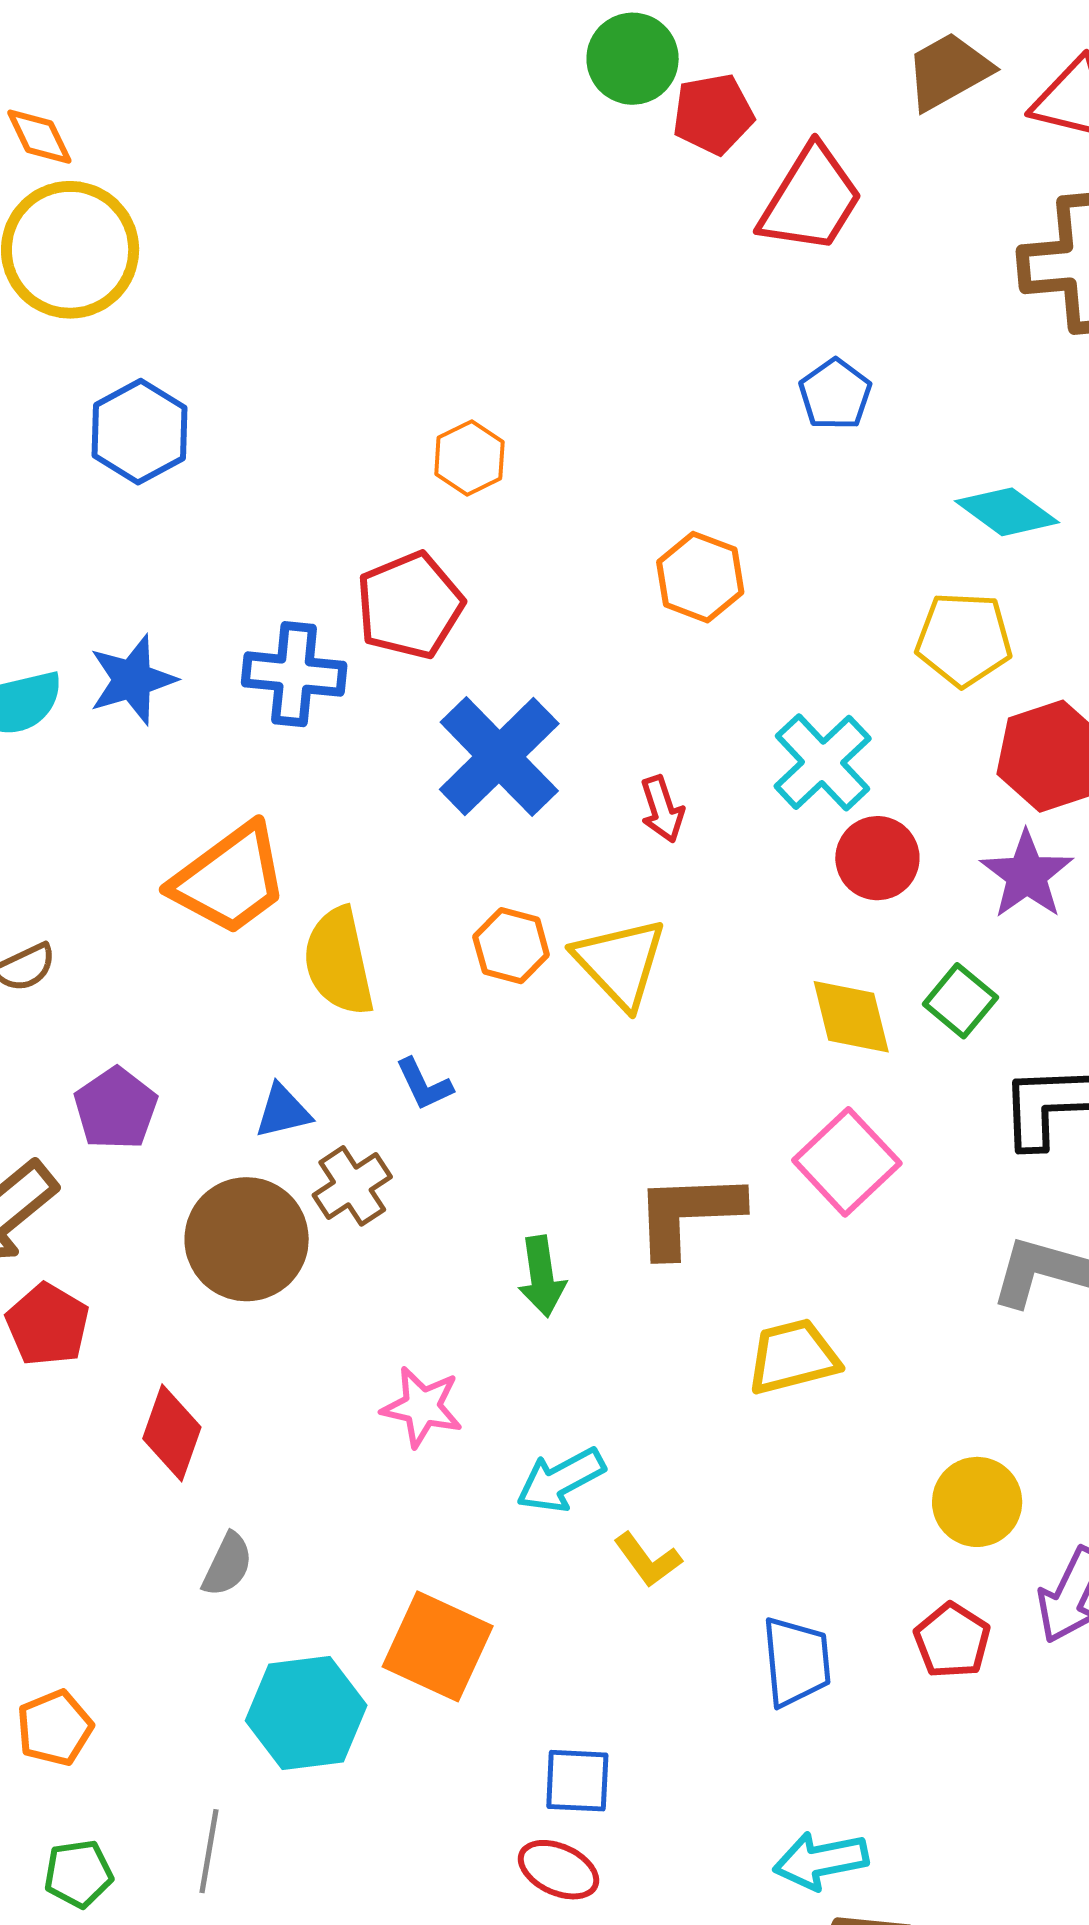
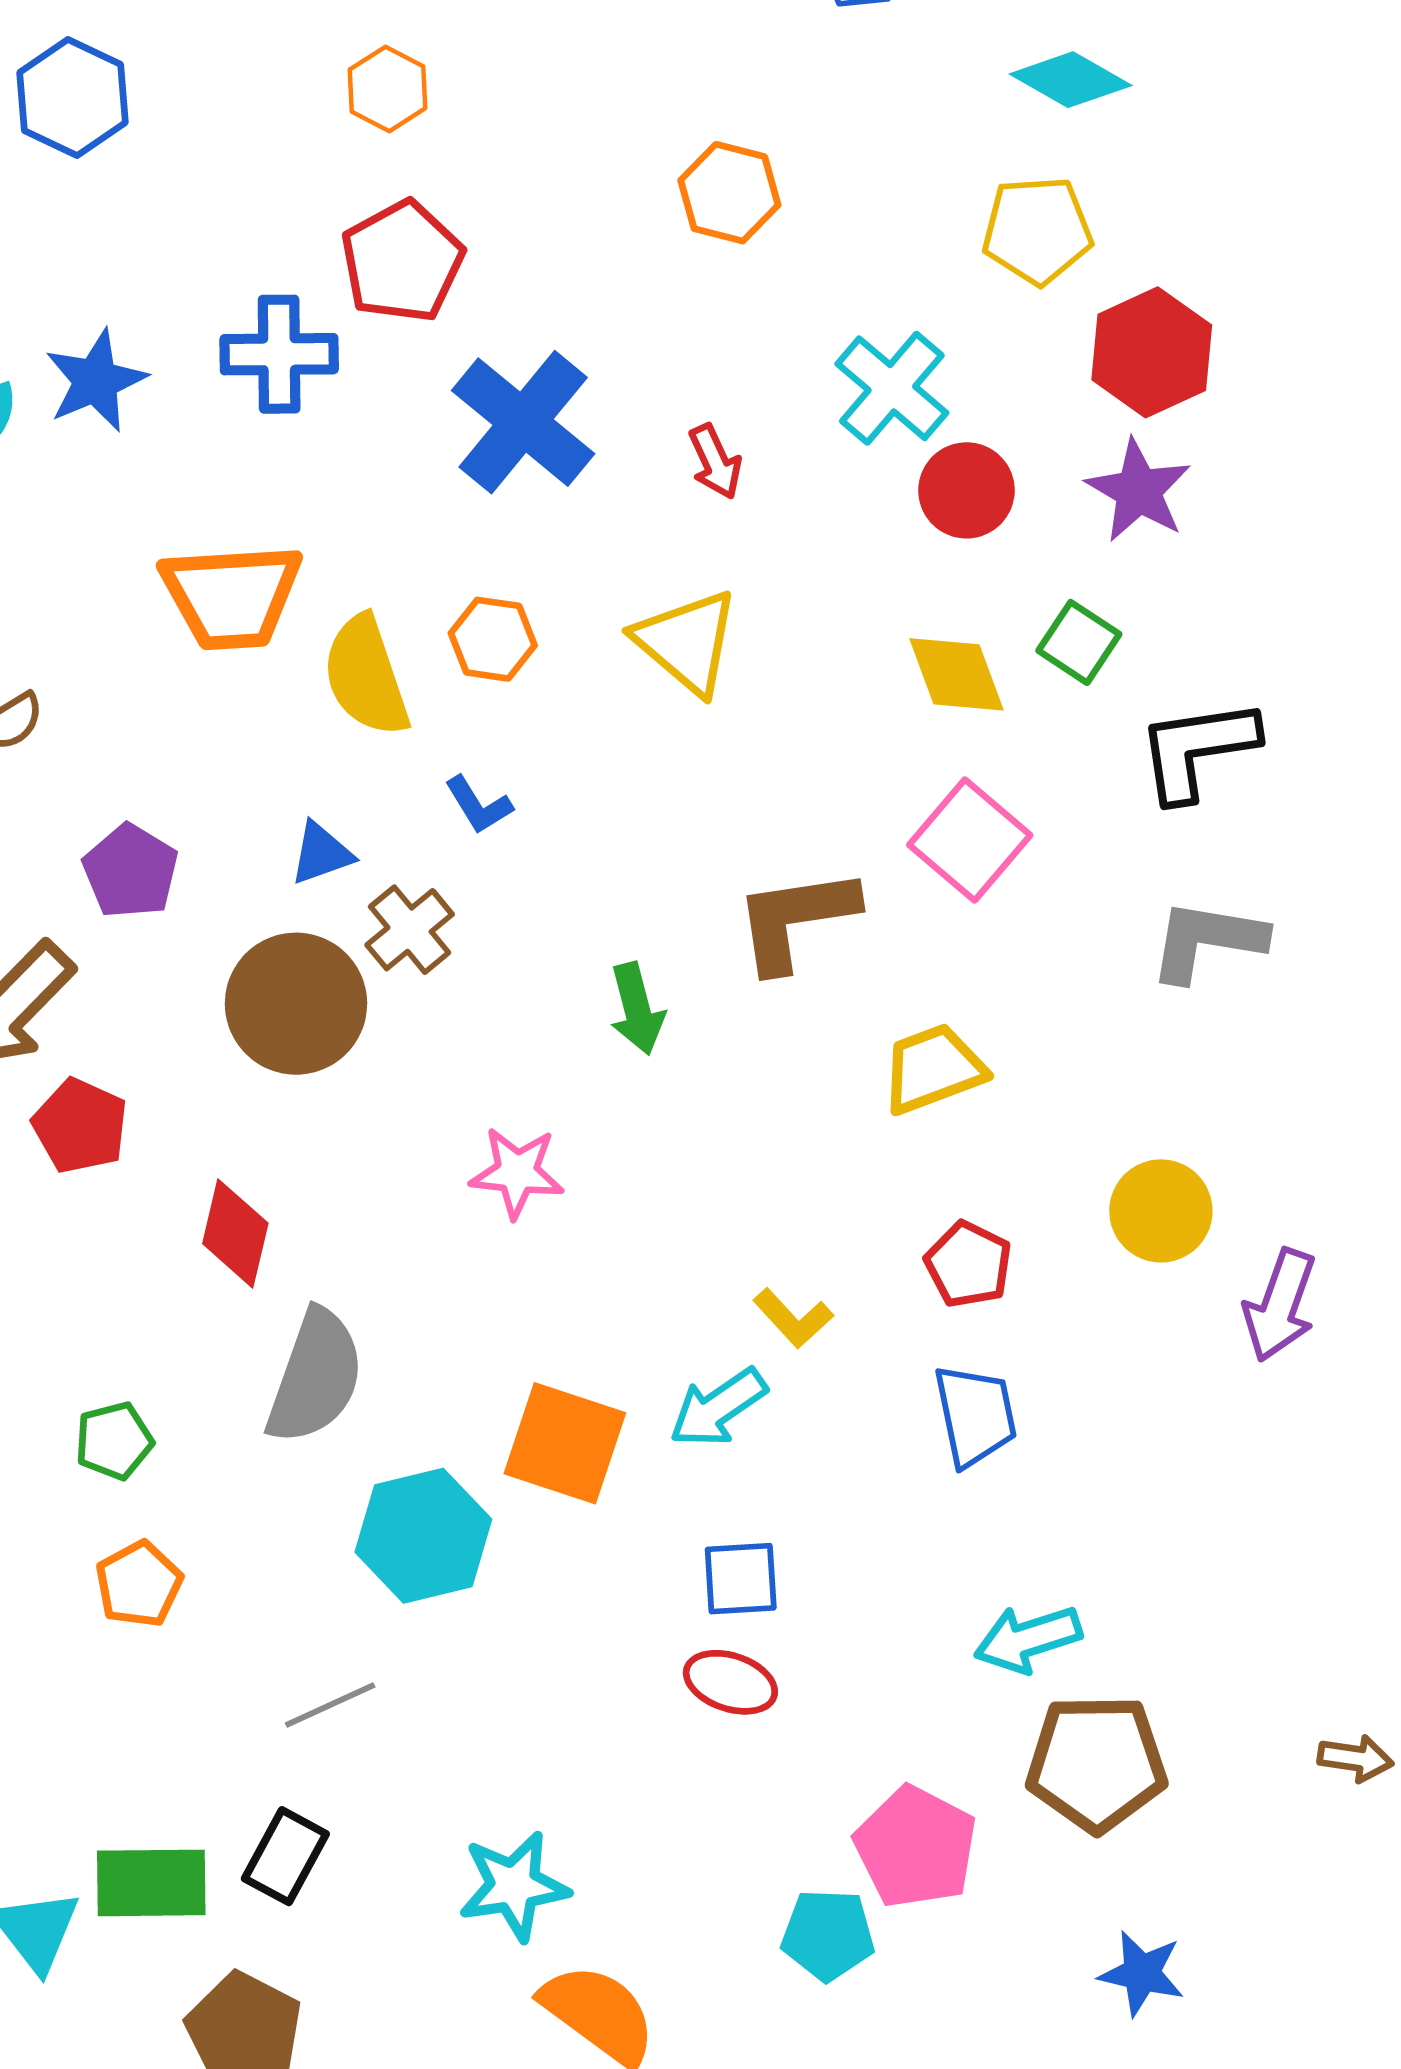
orange hexagon: (469, 458) -> (387, 89), moved
orange trapezoid: (230, 879) -> (232, 596), turned 39
orange hexagon: (511, 946) -> (493, 639), moved
cyan arrow: (561, 1480) -> (718, 1408), moved
gray semicircle: (227, 1565) -> (315, 1377), size x1.8
red pentagon: (952, 1641) -> (968, 1264), moved
gray line: (209, 1851) -> (330, 1705), turned 62
green pentagon: (78, 1874) -> (114, 1441), moved

